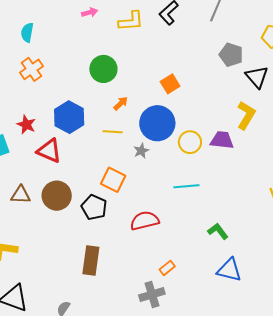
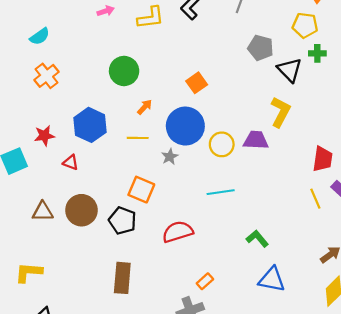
cyan semicircle: (27, 32) -> (40, 36), turned -132
red star: (26, 125) -> (44, 136), turned -30
red triangle: (49, 151) -> (71, 162), size x0.6

